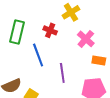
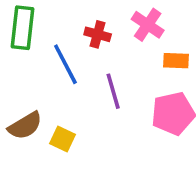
red cross: (50, 30) -> (98, 34), moved

